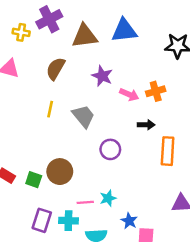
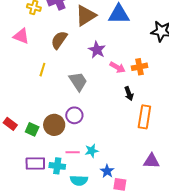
brown triangle: (85, 36) -> (86, 16), turned -30
yellow line: (50, 109) -> (42, 70), moved
black arrow: (146, 125) -> (129, 94), turned 64
purple circle: (110, 149) -> (74, 115), moved
purple rectangle: (42, 220) -> (35, 163), turned 66

